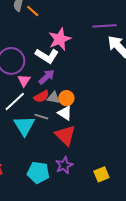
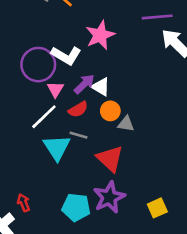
white L-shape: (47, 56) -> (66, 55), moved
gray triangle: (53, 98) -> (126, 124), moved
white triangle: (65, 113) -> (101, 87), moved
purple star: (64, 165) -> (109, 197), size x1.4

